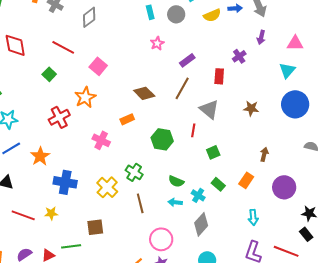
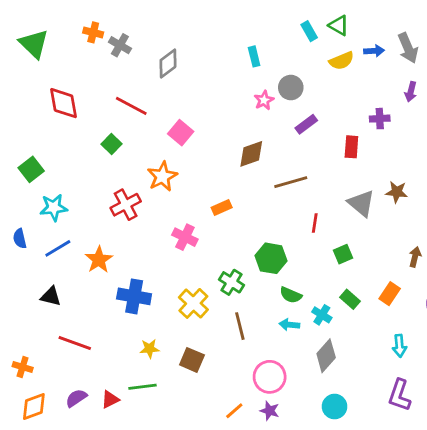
gray circle: (176, 14) -> (291, 88), moved
purple cross: (239, 56) -> (380, 119), turned 32
brown line: (182, 88) -> (291, 182), moved, turned 45
brown diamond: (144, 93) -> (251, 154), moved, turned -65
gray triangle: (209, 109) -> (361, 203), moved
green hexagon: (162, 139) -> (271, 258), moved
yellow star: (51, 213) -> (150, 349), moved
brown square: (95, 227) -> (192, 360), moved, turned 30

